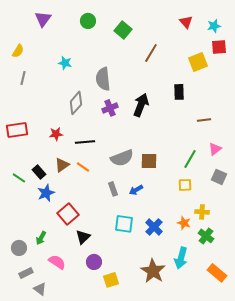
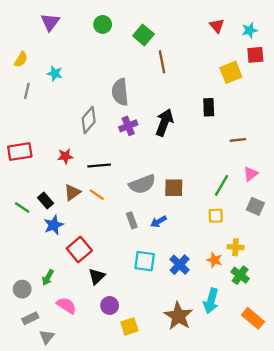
brown line: (151, 53) -> (162, 62), moved, turned -42
cyan star: (65, 63) -> (55, 73), moved
gray triangle: (40, 289) -> (47, 337), turned 32

